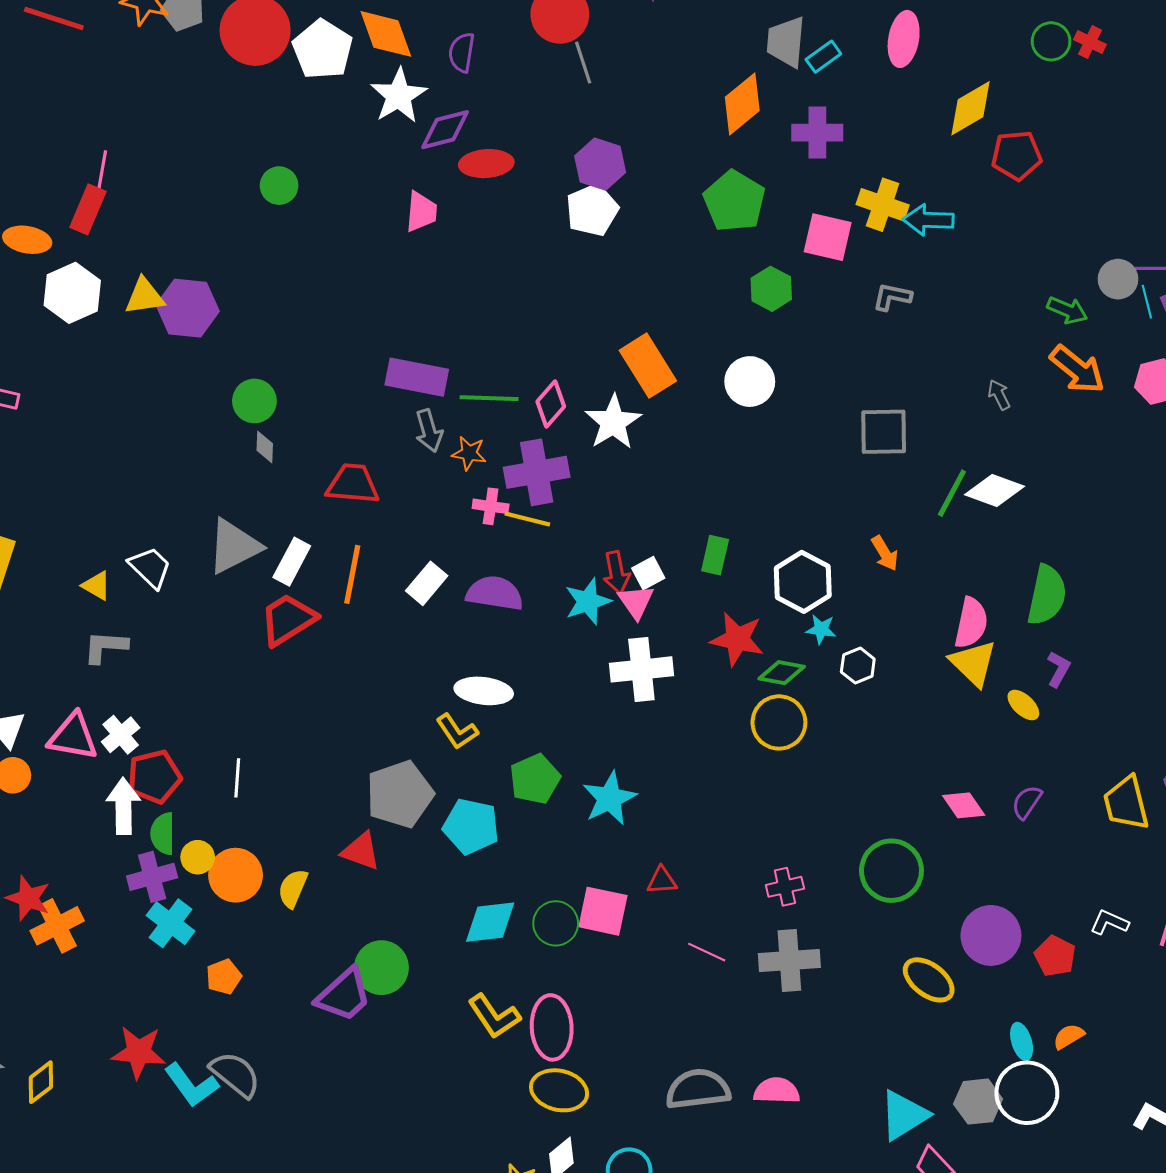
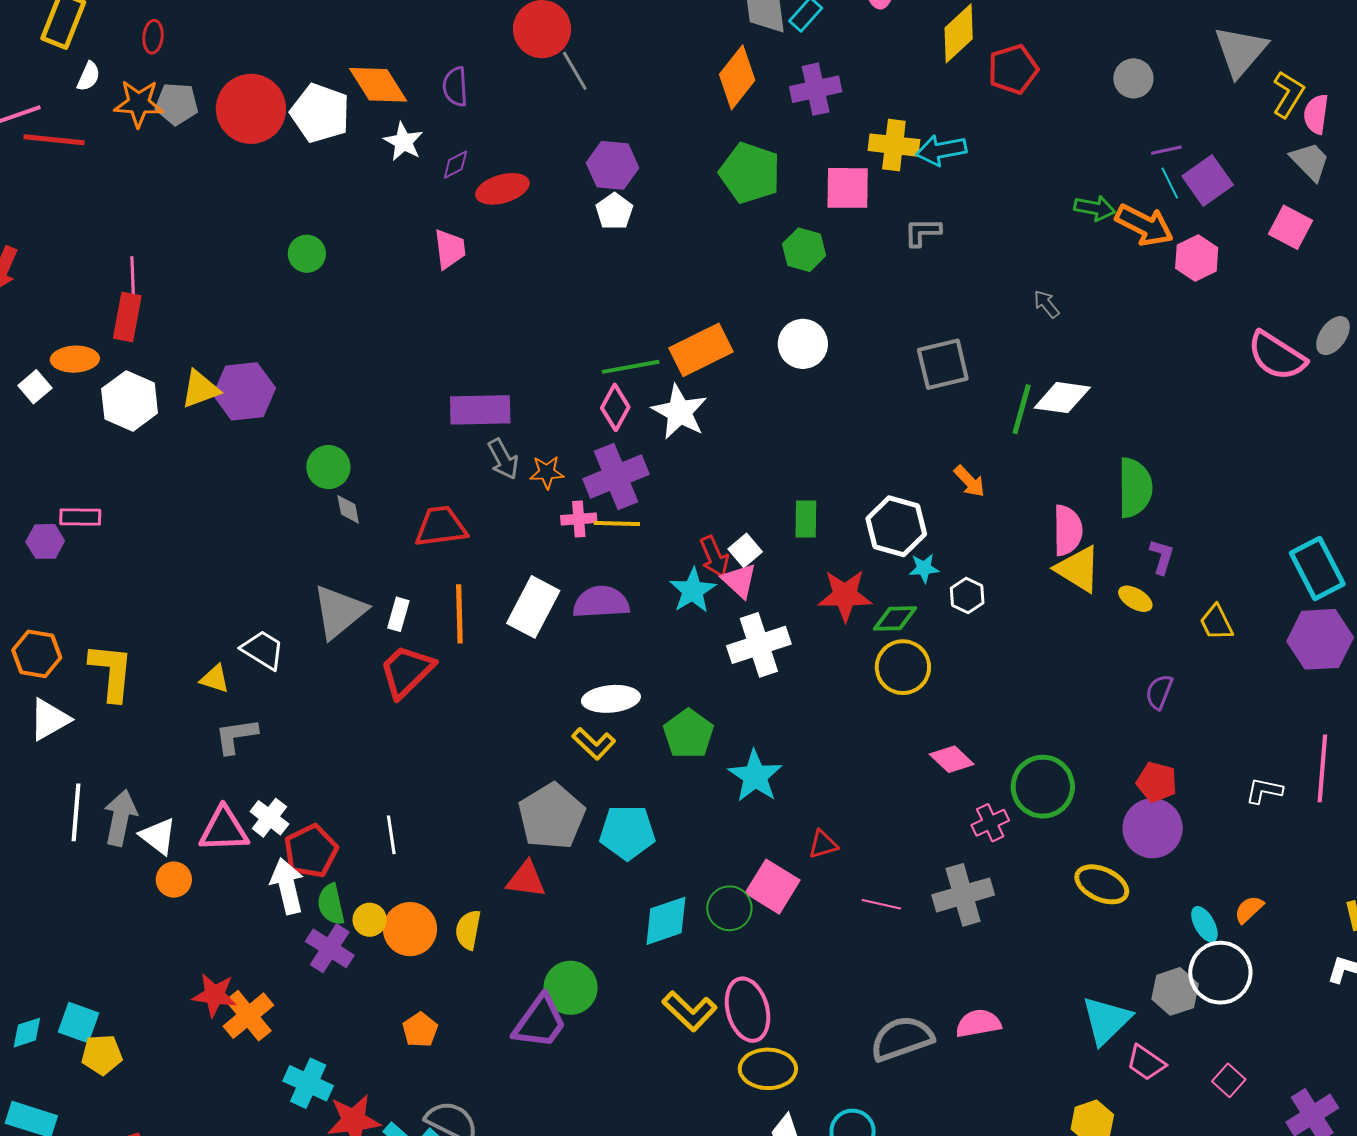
white star: (399, 96) -> (403, 142), size x0.7
purple diamond: (445, 130) -> (455, 165), size x0.6
white pentagon: (592, 210) -> (614, 211), size x0.7
gray circle: (1118, 279) -> (1133, 78), moved
orange rectangle: (648, 366) -> (701, 350), turned -72
orange arrow: (1077, 369) -> (1144, 225), moved
green line: (489, 398) -> (631, 367), moved
white rectangle: (292, 562) -> (398, 614), size x0.7
white rectangle: (427, 583) -> (533, 607), size x1.4
green pentagon: (535, 779) -> (688, 734), moved
yellow trapezoid: (1126, 803) -> (1216, 623), moved, size x0.7
pink diamond: (964, 805) -> (952, 759), moved
purple cross: (152, 877) -> (330, 948), turned -30
pink cross: (785, 887) -> (990, 823), moved
pink square: (603, 911) -> (773, 887), turned 32
cyan cross: (171, 923) -> (308, 1083), moved
red pentagon: (1055, 956) -> (1157, 782), moved

